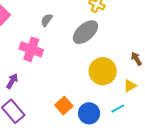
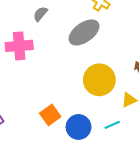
pink cross: (31, 49) -> (19, 46), turned -30

